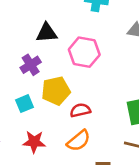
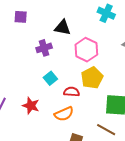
yellow pentagon: (56, 91) -> (92, 78), moved, turned -30
cyan square: (25, 104) -> (50, 78), moved, turned -32

